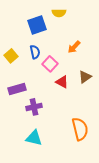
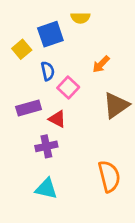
yellow square: (11, 56) -> (22, 49), moved
brown triangle: (85, 77) -> (116, 105), size x1.5
red triangle: (62, 82) -> (57, 119), moved
purple rectangle: (17, 89) -> (29, 108), moved

